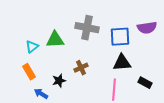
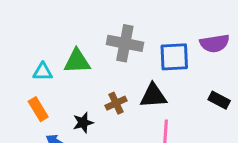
cyan triangle: (32, 47) -> (43, 72), turned 40
black triangle: (122, 63) -> (153, 96), moved
black rectangle: (145, 83) -> (219, 100), moved

